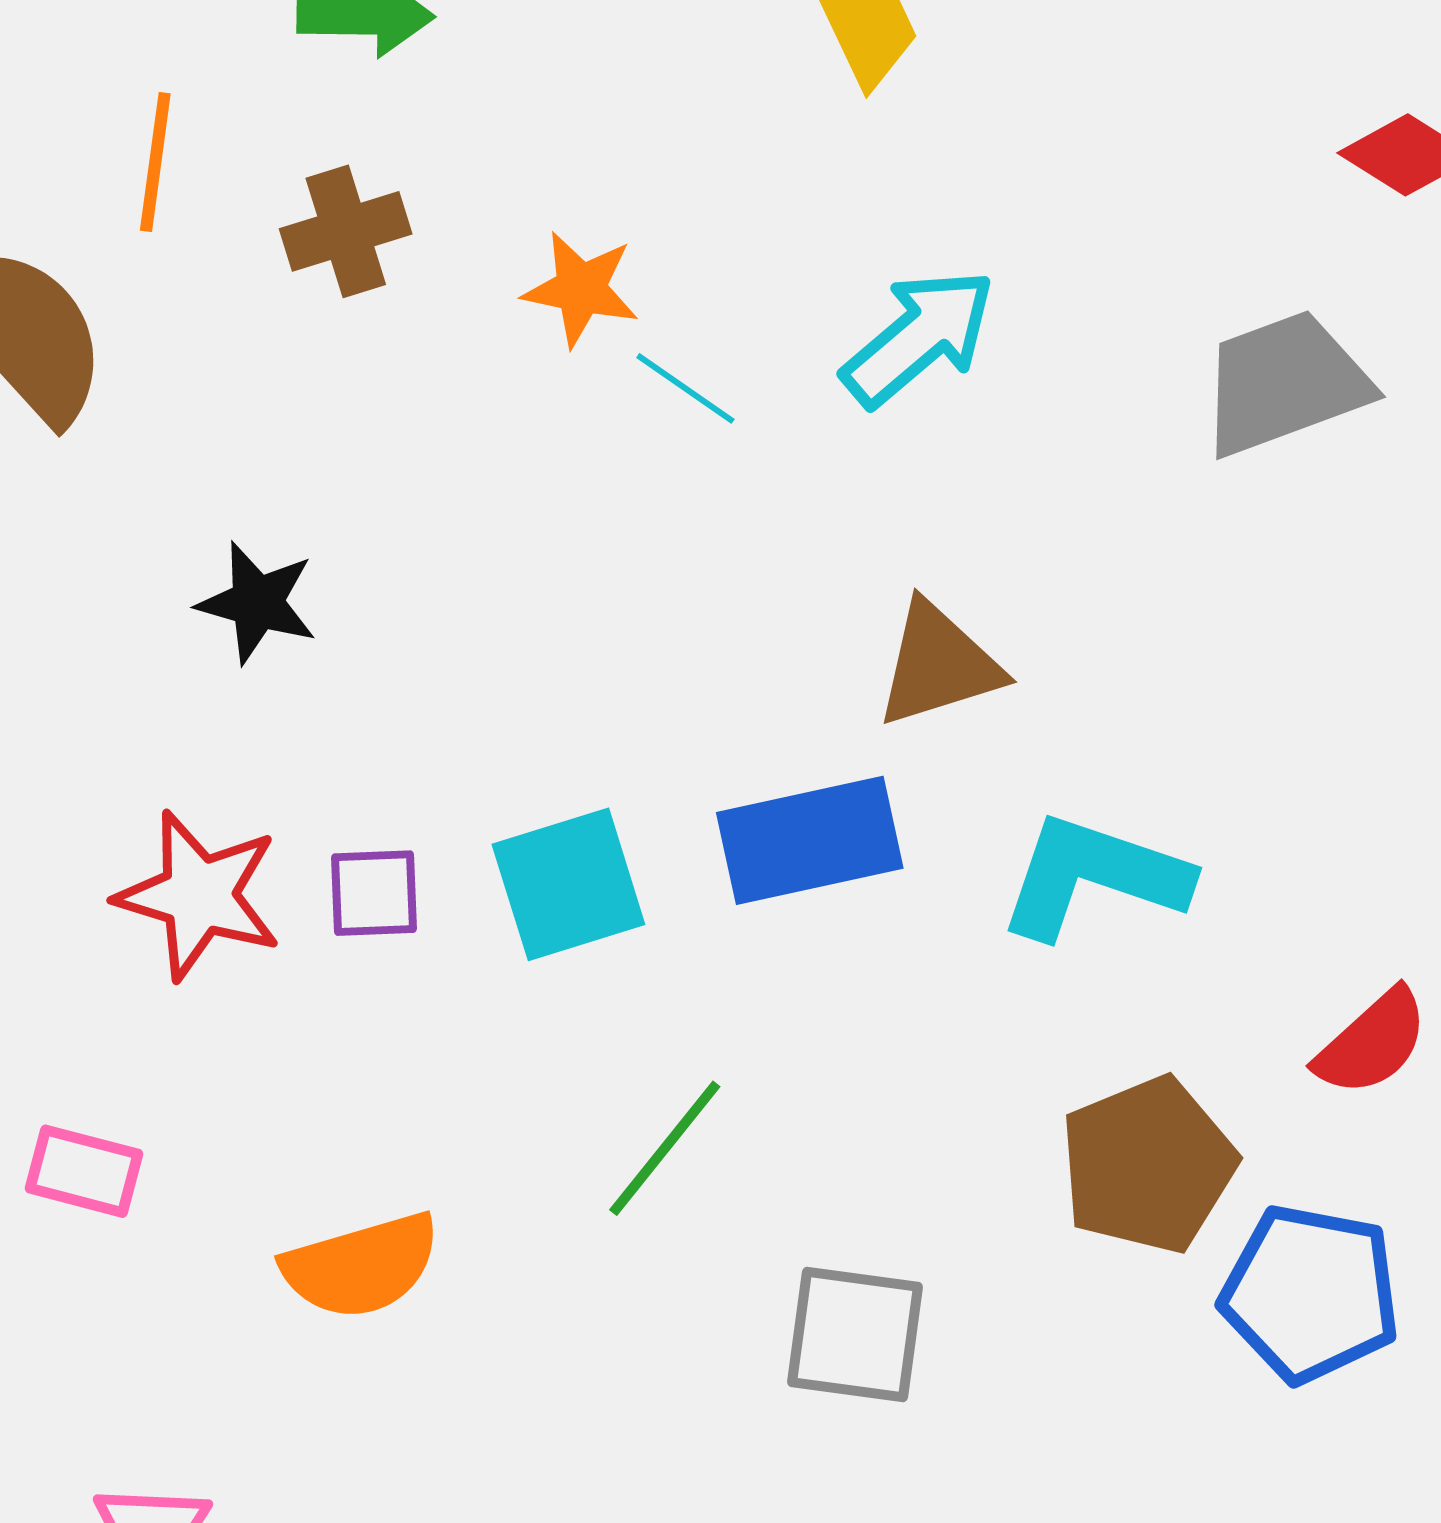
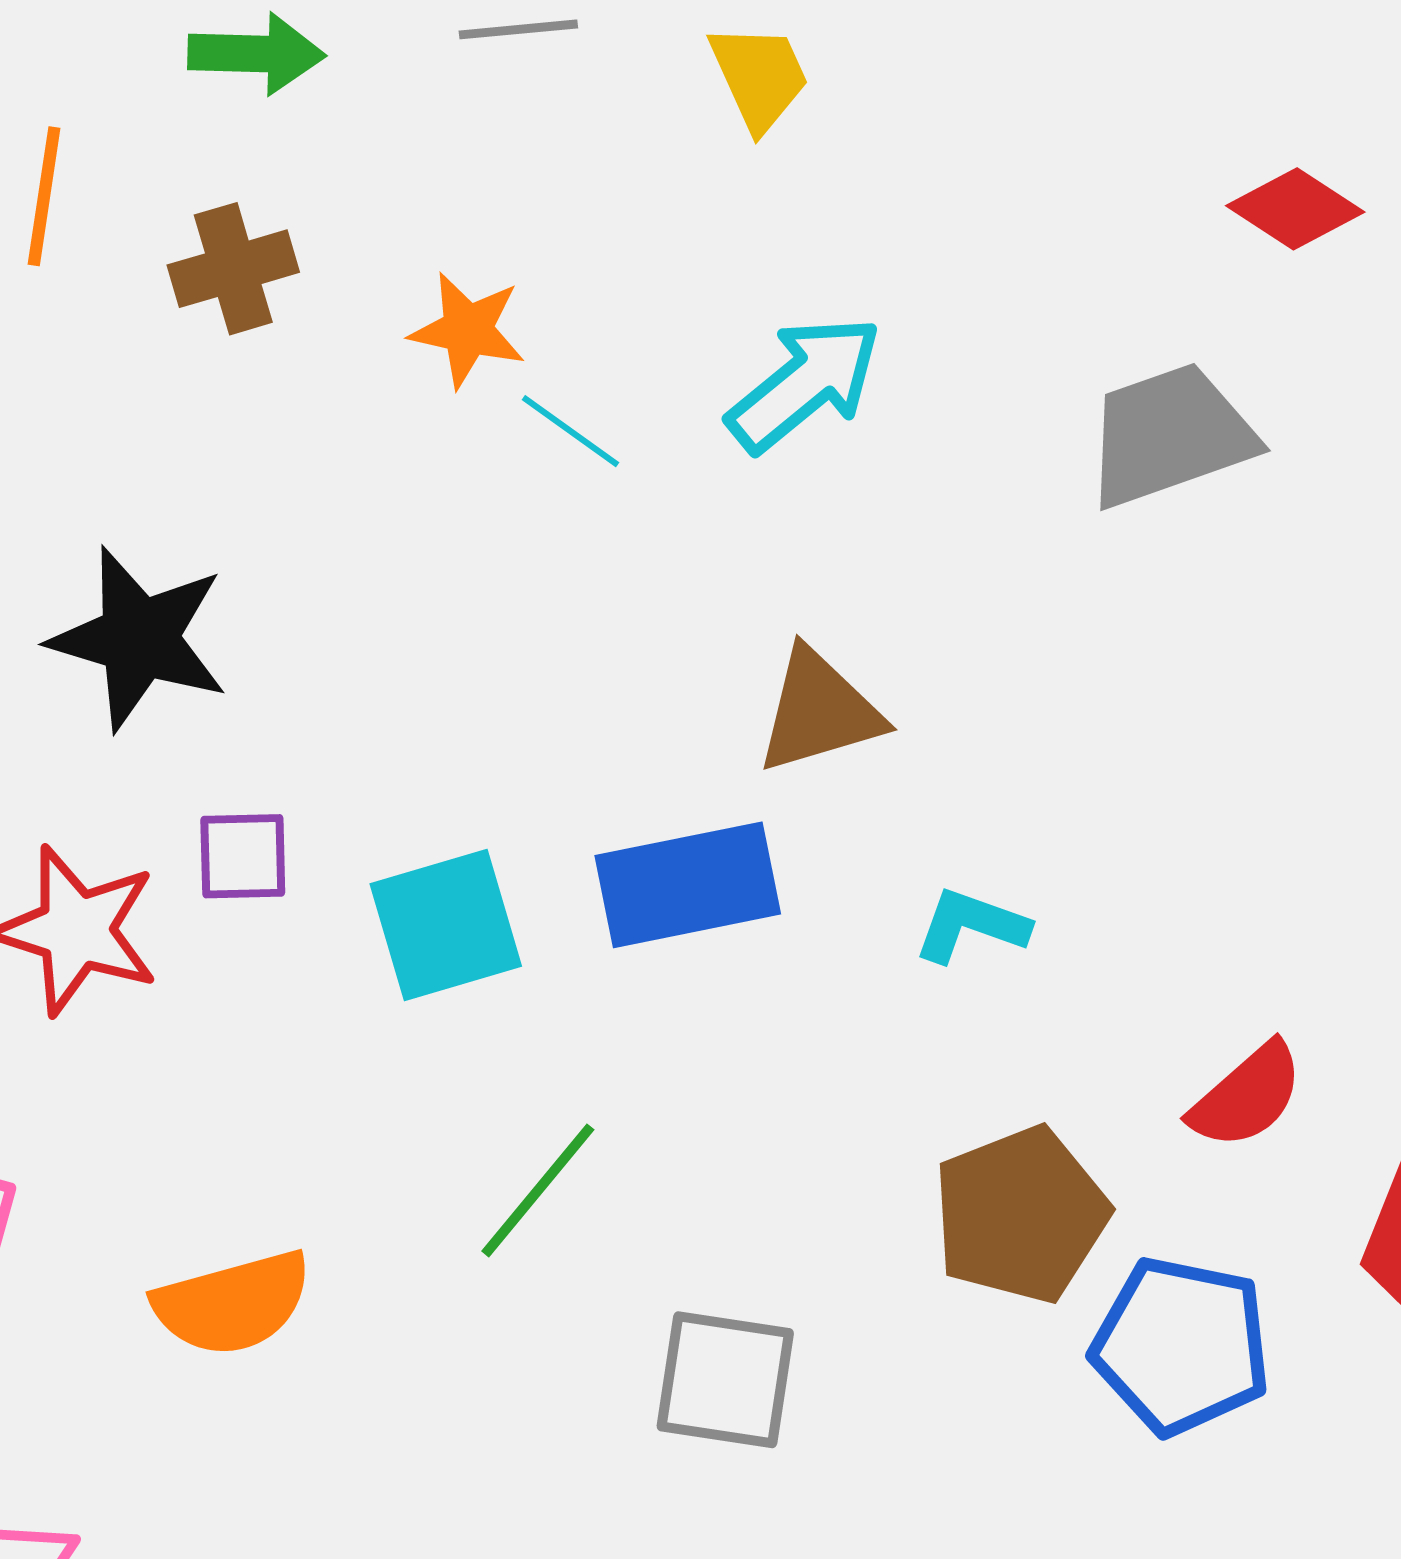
black star: (257, 603) -> (139, 638), size x1.5
cyan L-shape: (1094, 877) -> (971, 926), size x0.6
purple square: (374, 893) -> (243, 856), moved

